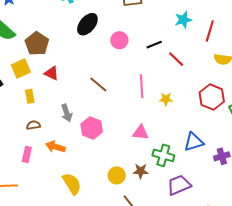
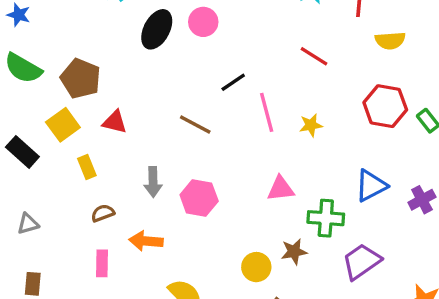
pink circle: (119, 40) -> (203, 22), moved
black line: (154, 45) -> (233, 82), moved
gray arrow: (67, 113) -> (153, 182), turned 30

